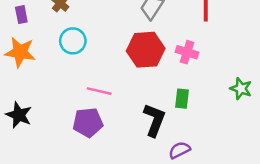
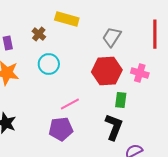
pink line: (99, 91) -> (70, 104), turned -42
green rectangle: (182, 99) -> (121, 100), moved

